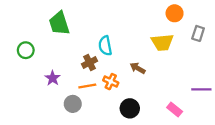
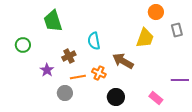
gray rectangle: (198, 33) -> (177, 30), turned -32
yellow trapezoid: (162, 42) -> (145, 38), turned -65
brown cross: (90, 62) -> (69, 56), moved
brown arrow: (138, 68) -> (123, 61), size x1.5

